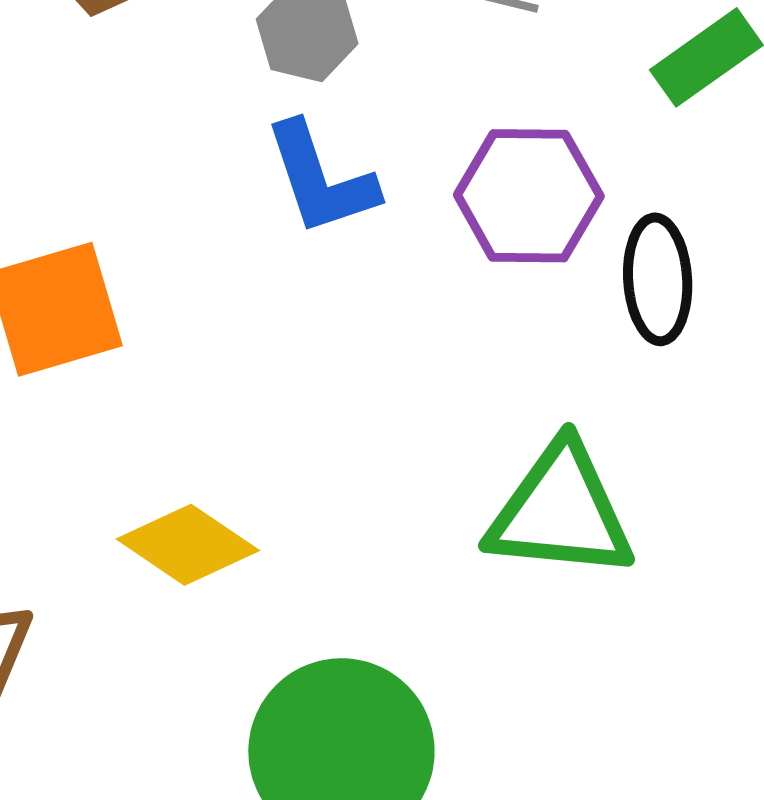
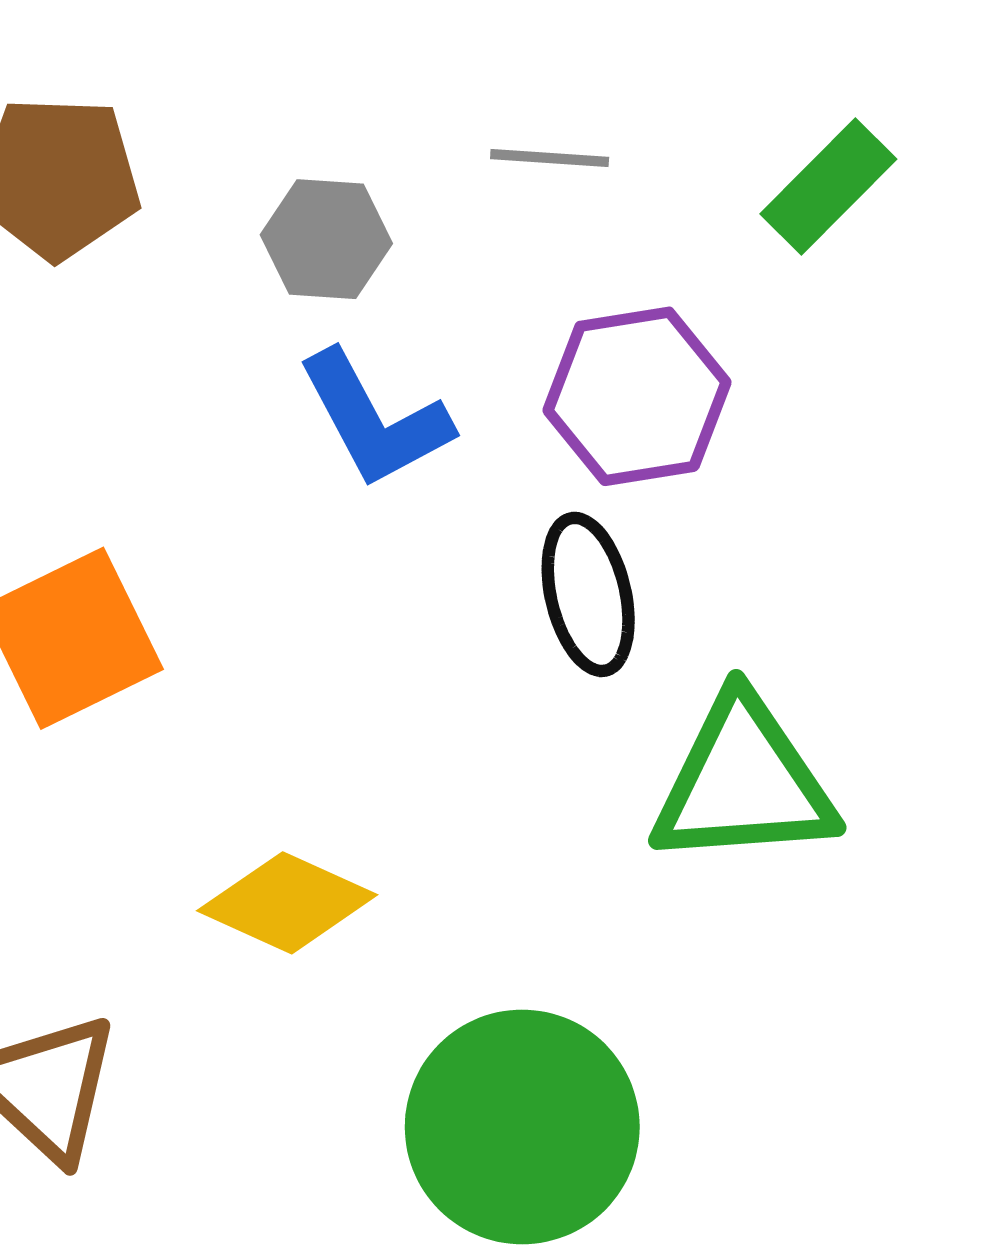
black ellipse: (658, 279) -> (588, 594), moved

